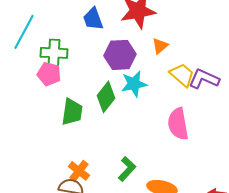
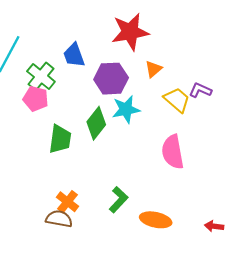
blue trapezoid: (93, 19) -> (74, 55), moved
green cross: (54, 53) -> (41, 76), turned 36
purple L-shape: (204, 79) -> (200, 90), moved, size x0.7

